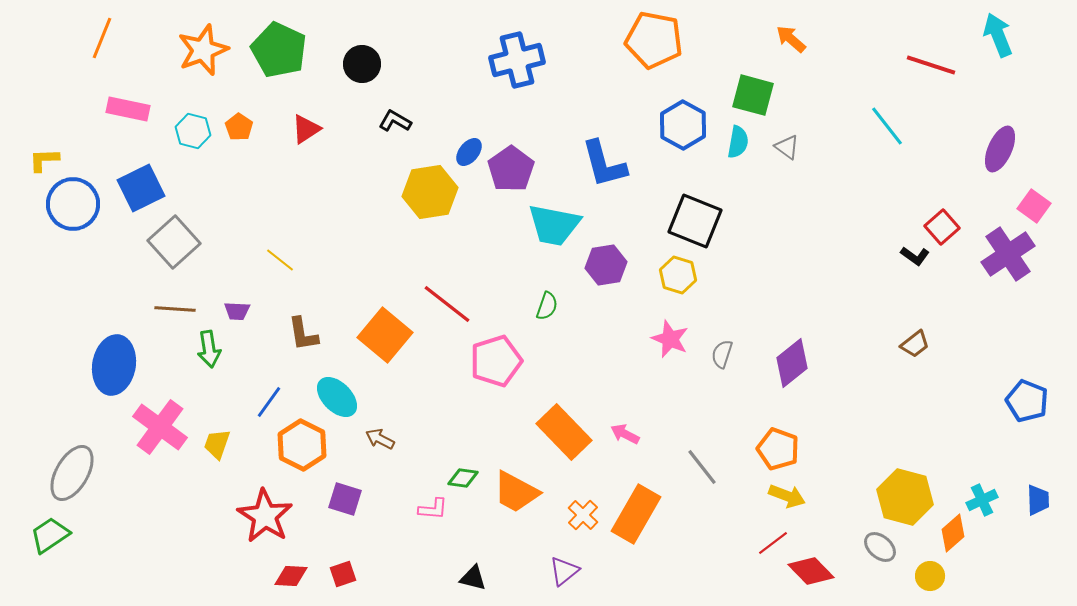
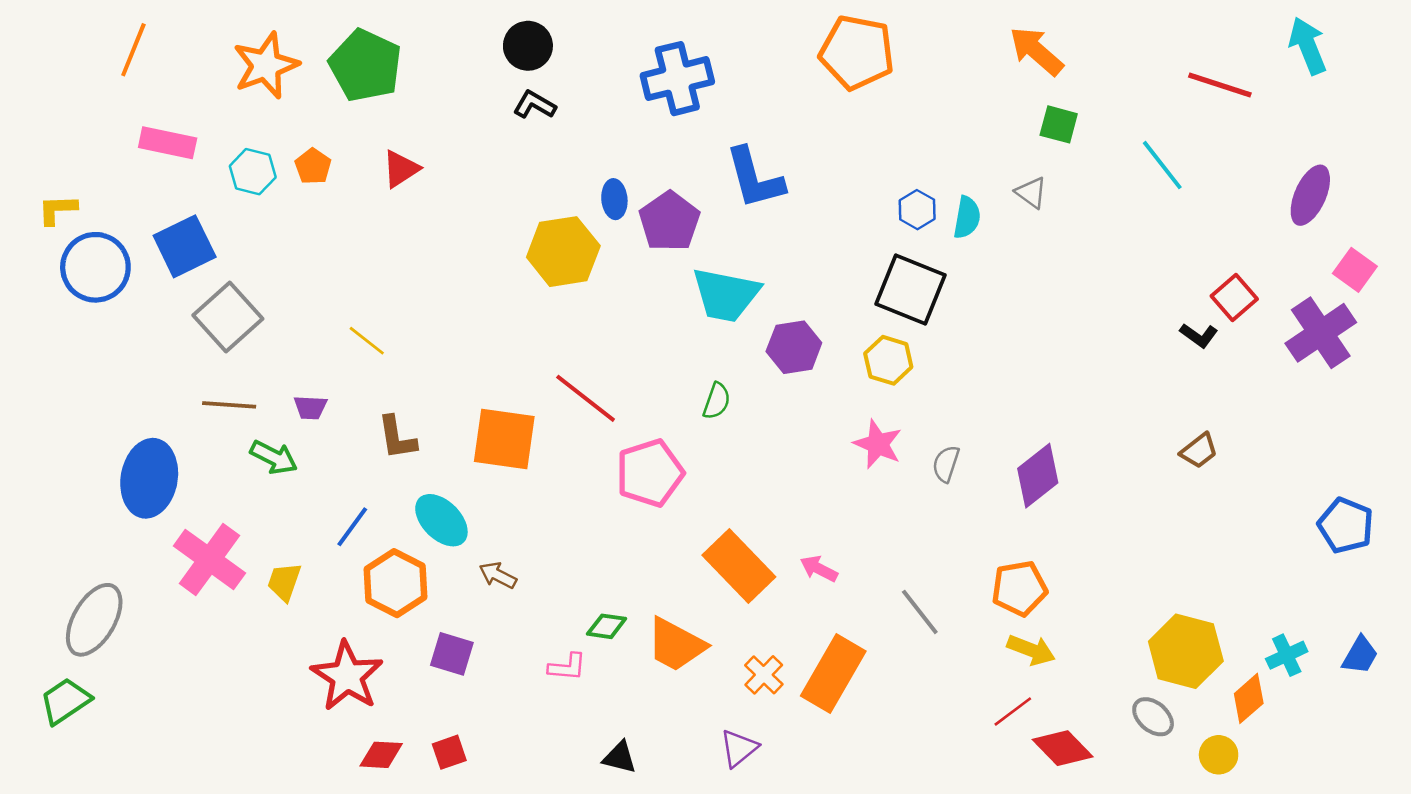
orange arrow: (791, 39) -> (1036, 51), size x1.4
black circle: (362, 64) -> (528, 46), moved
green square: (753, 95) -> (1059, 124), moved, size x0.7
black L-shape: (395, 121) -> (534, 105), moved
blue hexagon: (683, 125) -> (917, 210), moved, size x0.6
cyan semicircle: (738, 142) -> (967, 217), moved
blue ellipse: (469, 152) -> (614, 199), turned -44
blue L-shape: (604, 164) -> (755, 178), moved
orange square: (385, 335) -> (504, 439), turned -32
green arrow: (209, 349) -> (274, 457), turned -54
orange pentagon: (778, 449) -> (1019, 588), turned -30
blue trapezoid: (1038, 500) -> (1360, 655), turned 32

